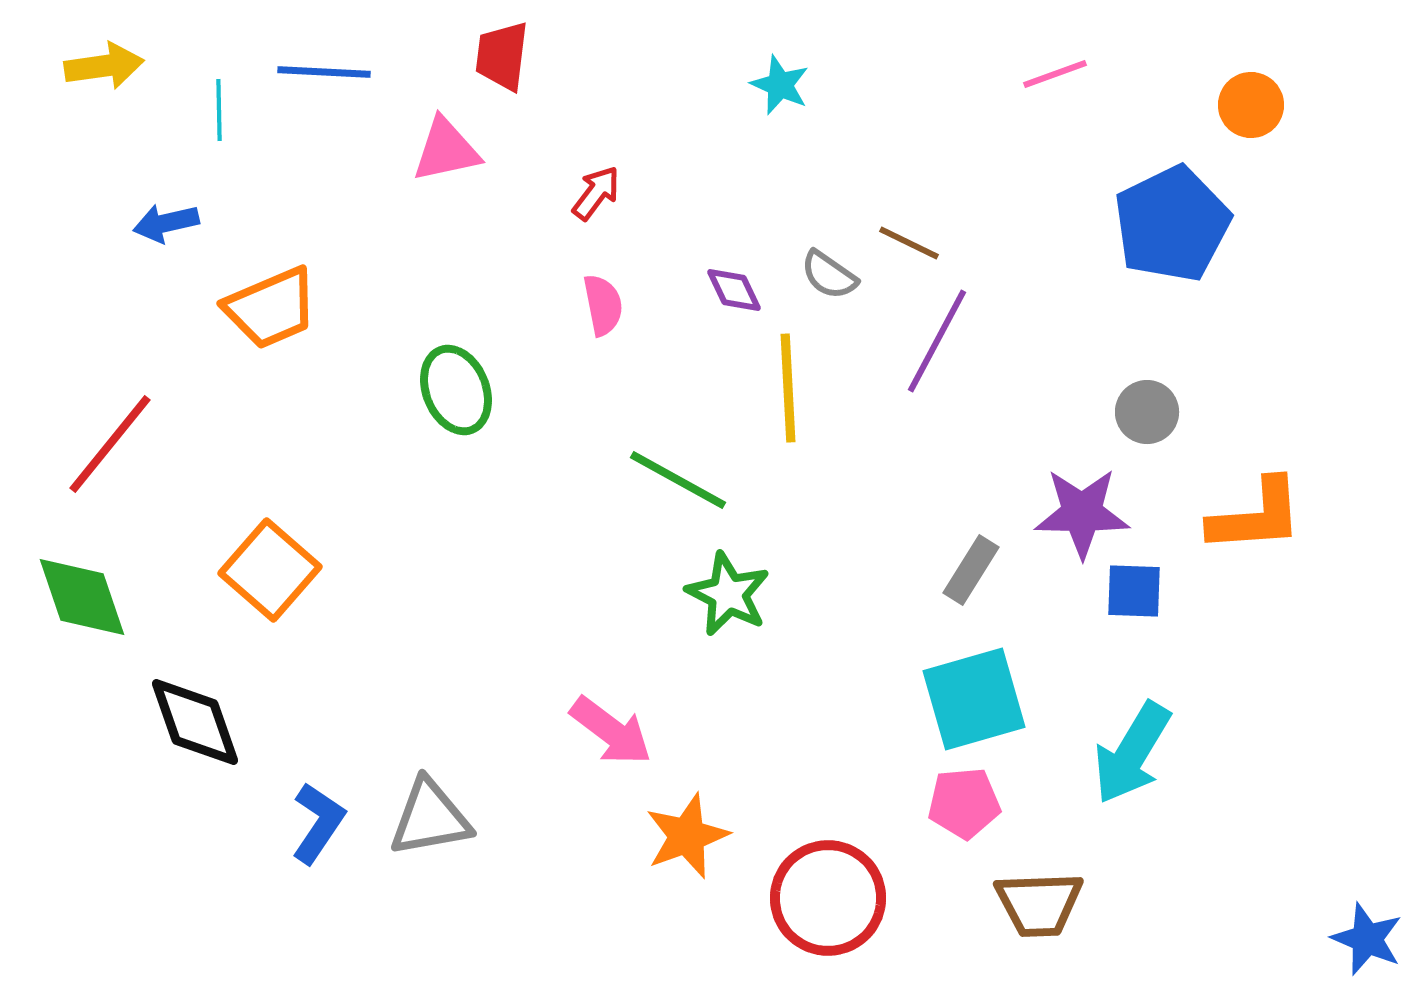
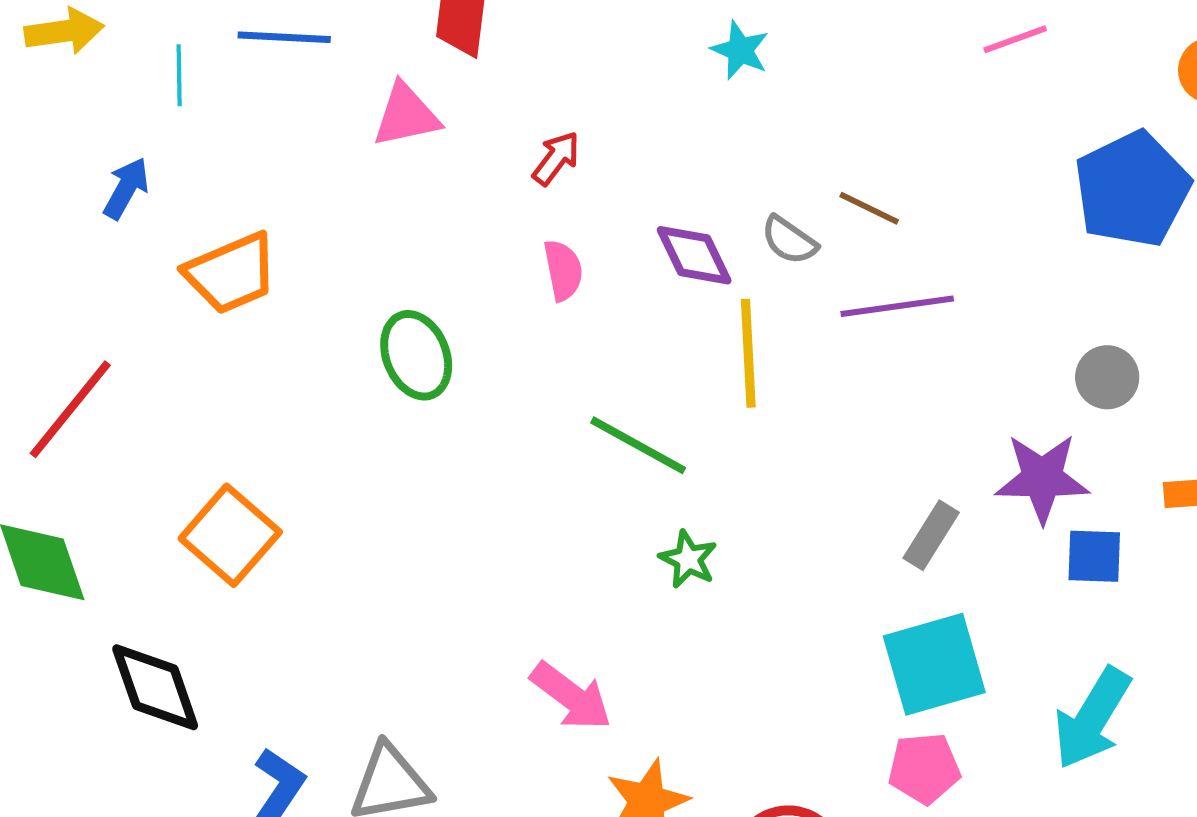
blue arrow: (166, 223) -> (126, 188), turned 132
purple diamond: (734, 290) -> (694, 255), size x1.4
purple line: (937, 341) -> (897, 306), turned 54
green star: (728, 594) -> (688, 559), size x0.7

